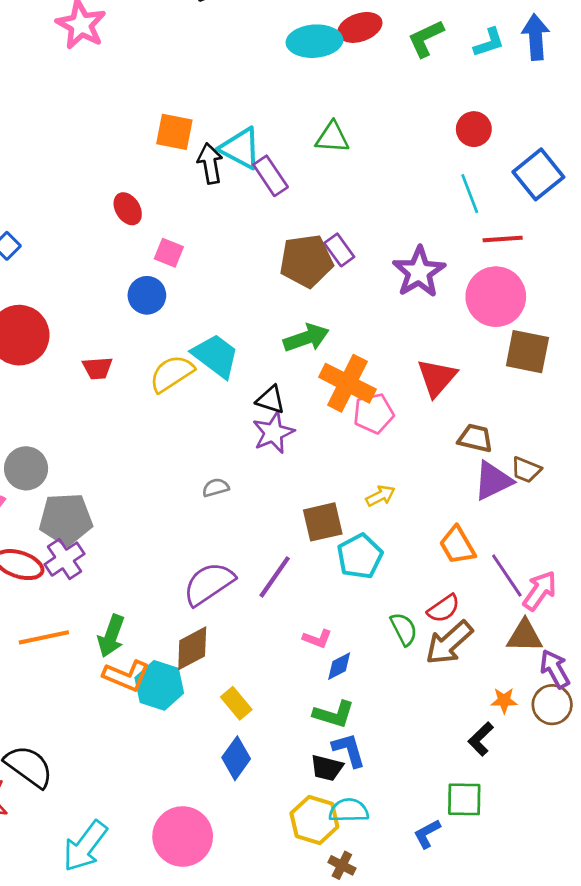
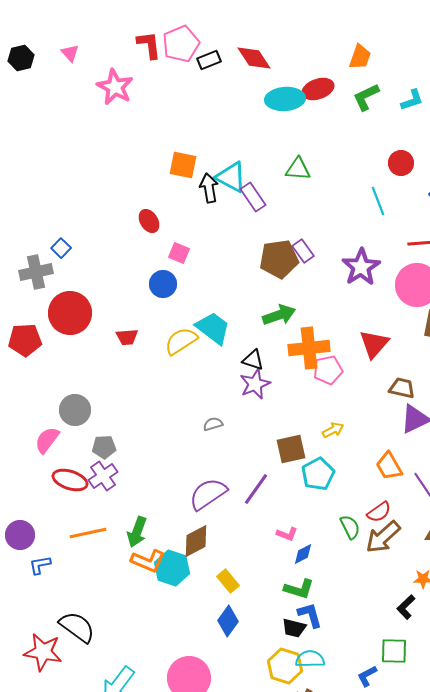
cyan line: (470, 194) -> (378, 201), moved
orange cross: (347, 383) -> (309, 348), turned -33
gray pentagon: (66, 519) -> (104, 447), size x0.6

